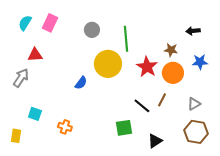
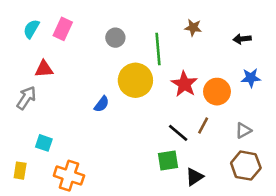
brown star: (171, 50) -> (193, 28), moved
orange cross: (65, 127) -> (69, 176), moved, size x1.6
green square: (124, 128) -> (168, 161), moved

